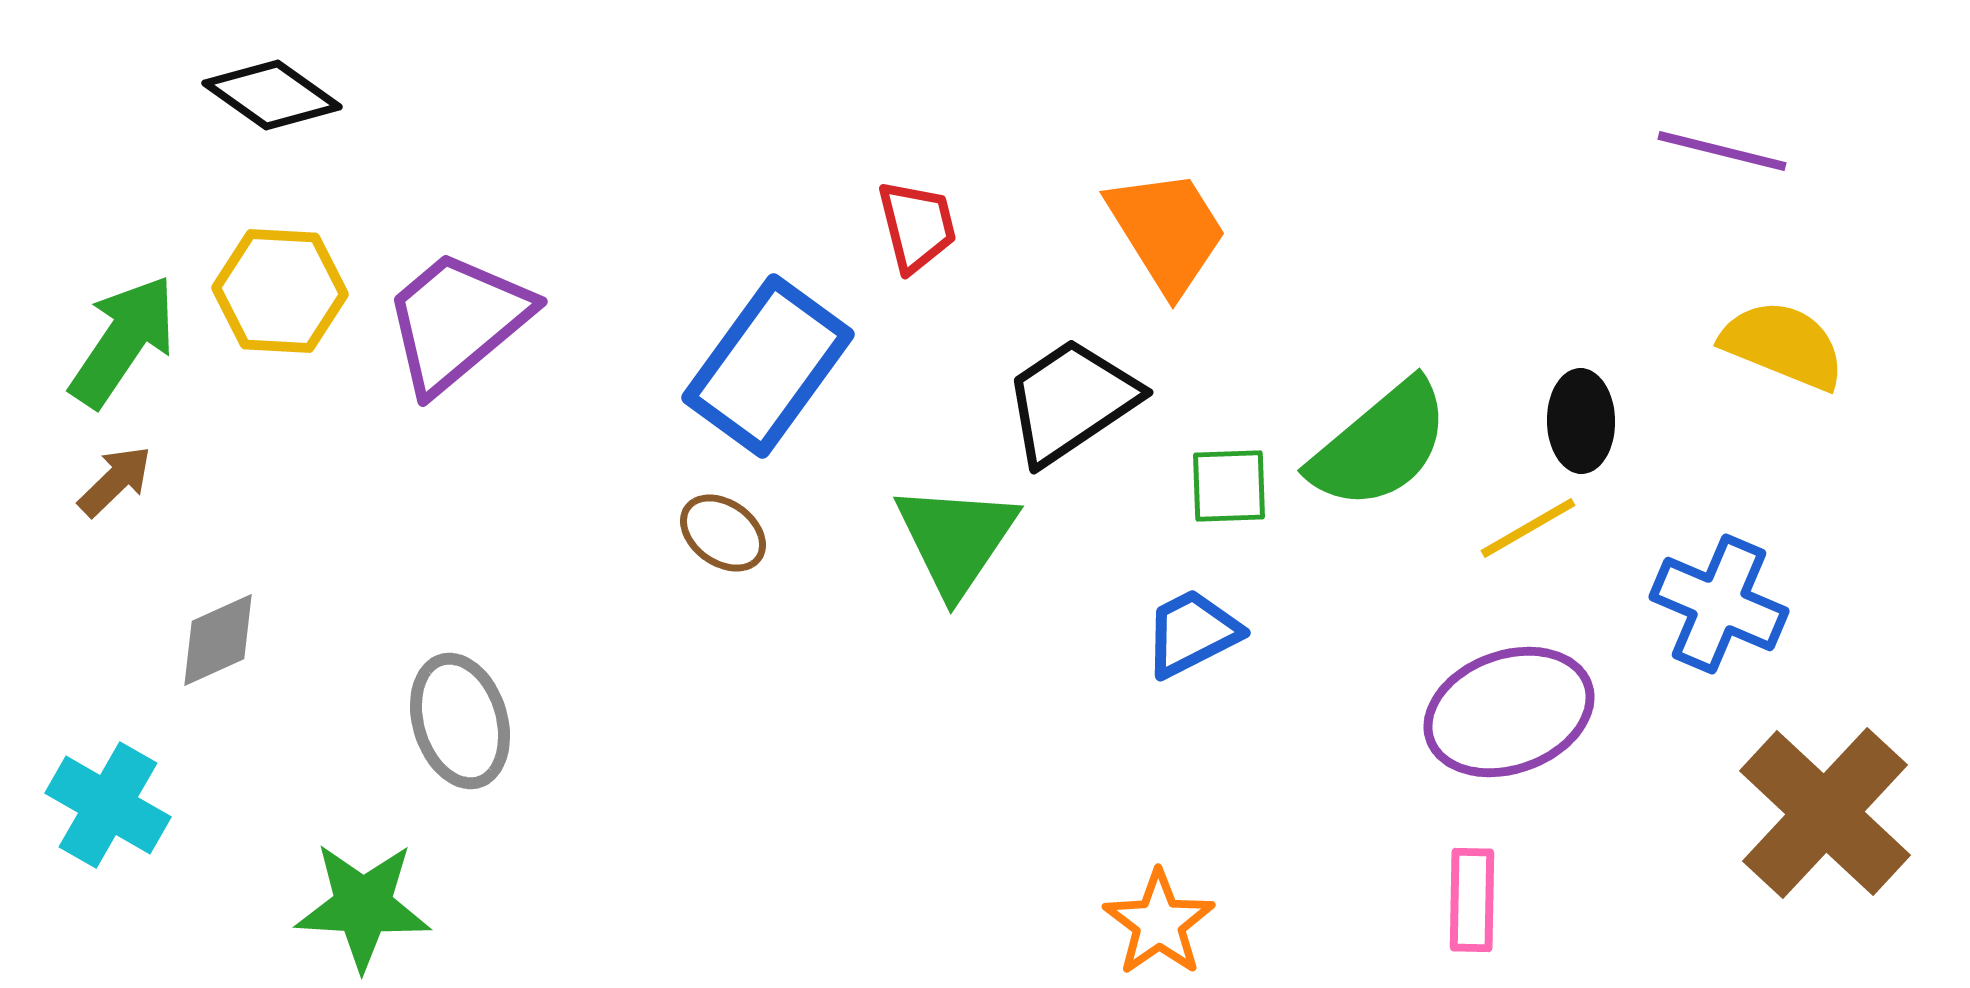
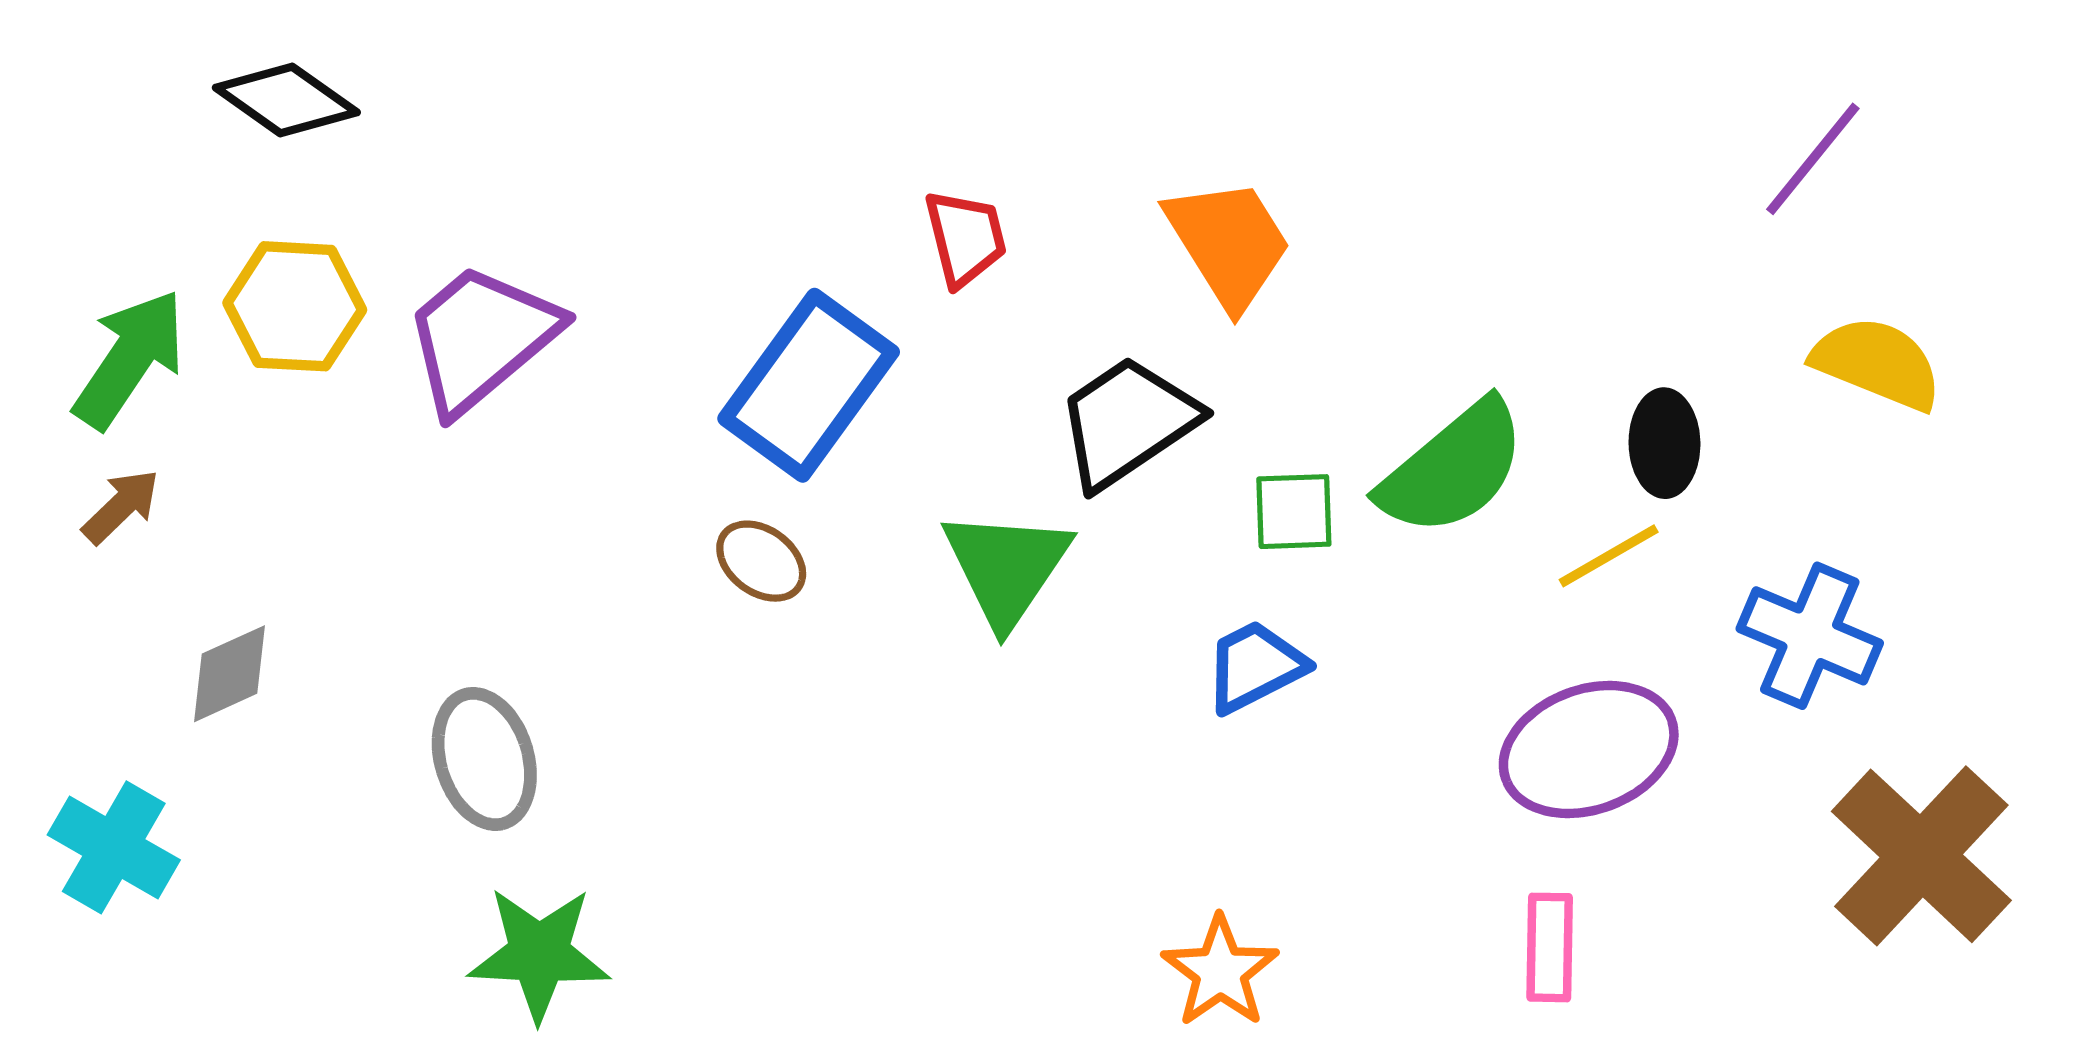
purple line: (1722, 151) -> (1813, 159), turned -65
green star: (363, 906) -> (539, 954), moved

